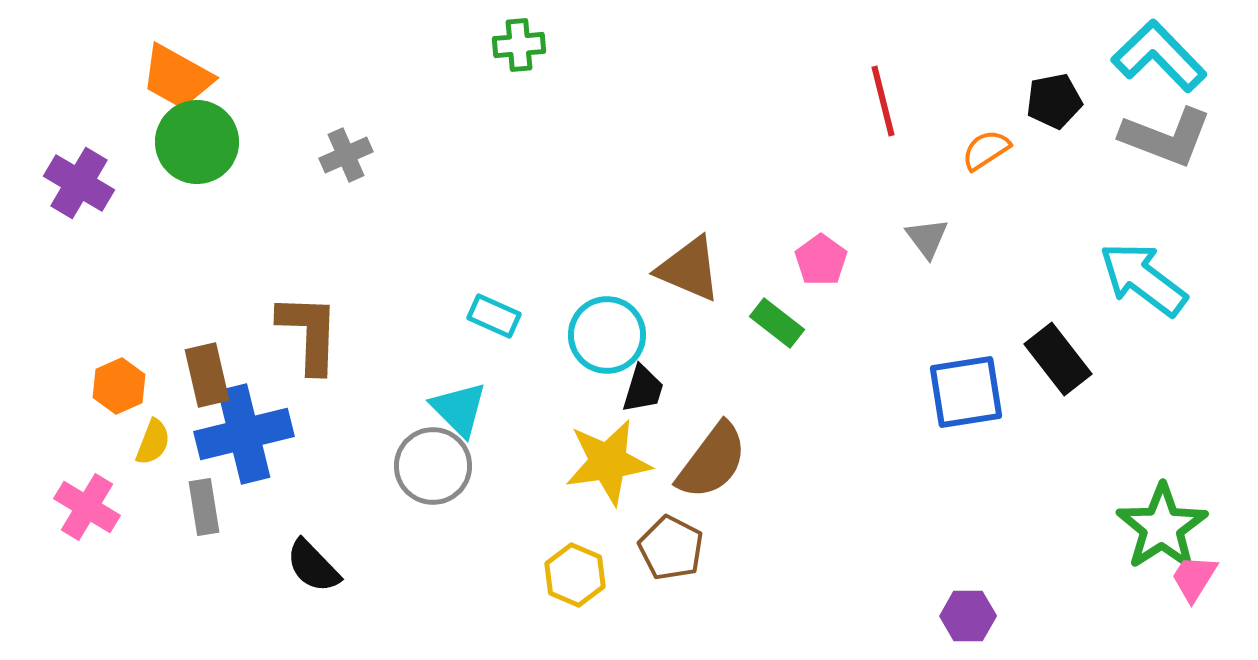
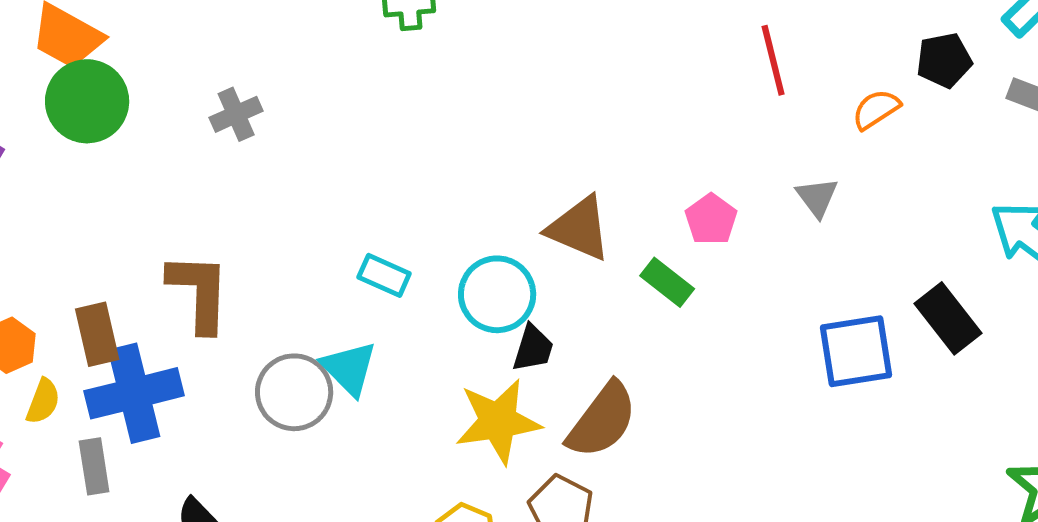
gray circle: (433, 466) -> (294, 392), moved

